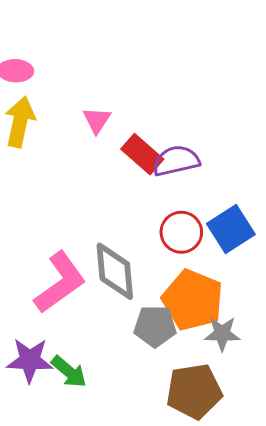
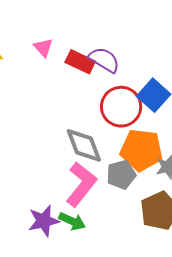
purple semicircle: (176, 161) -> (104, 60), turned 60
red circle: (181, 232) -> (121, 107), size x1.4
pink L-shape: (60, 282) -> (81, 184), moved

